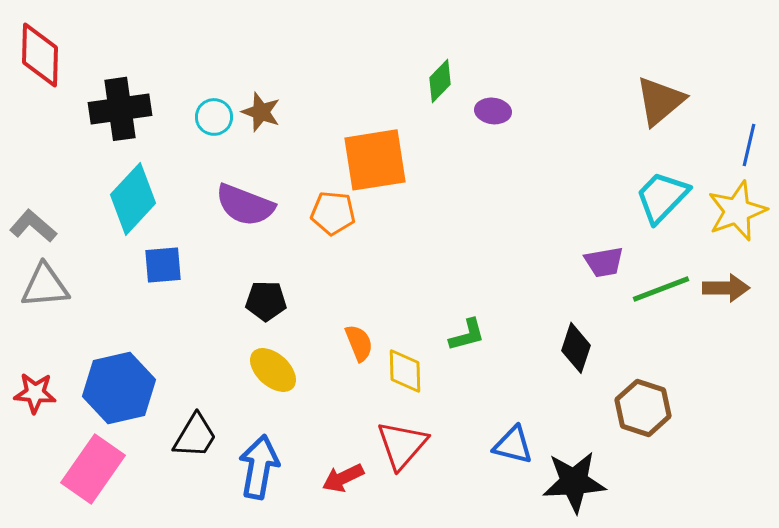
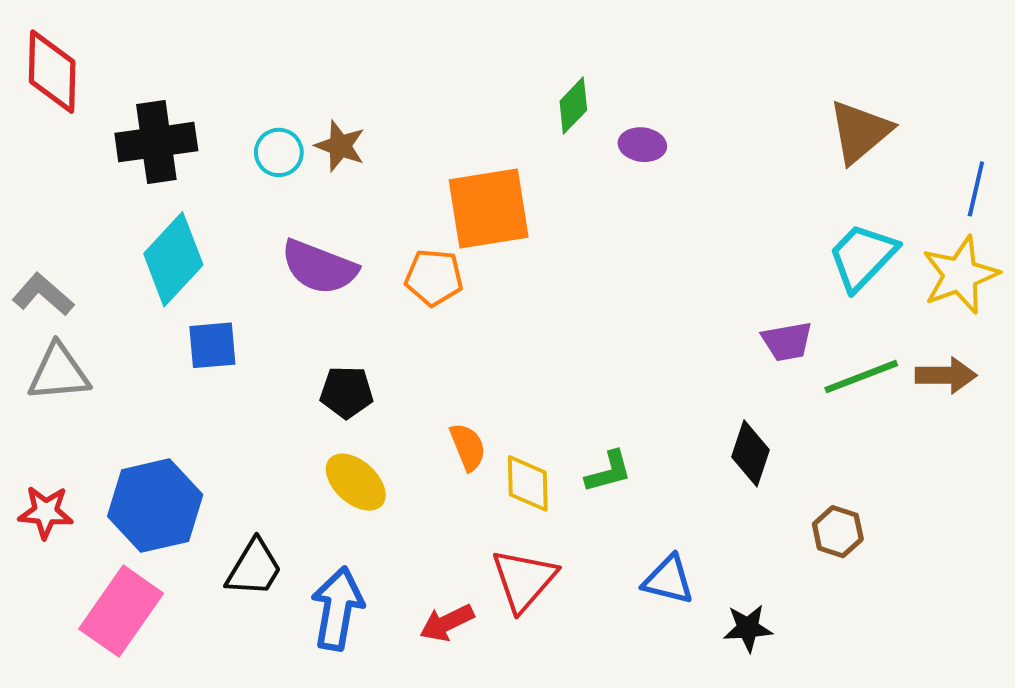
green L-shape: (467, 335) -> (608, 472), moved
brown hexagon: (643, 408) -> (838, 532), size x0.7
black star: (574, 482) -> (748, 628), size x0.6

